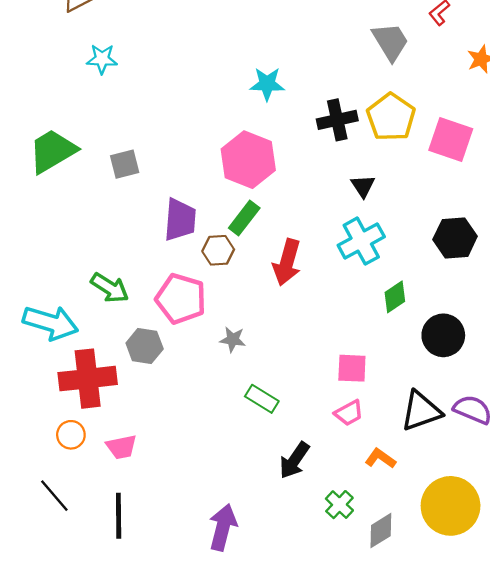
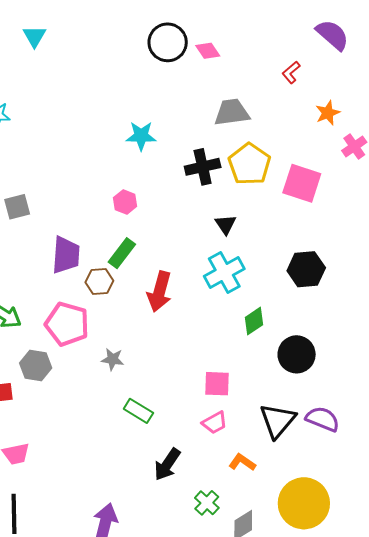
gray trapezoid: (390, 42) -> (232, 112), moved, turned -66
pink hexagon: (248, 160) -> (125, 202), size x0.5
black triangle: (421, 411) -> (278, 421), turned -30

